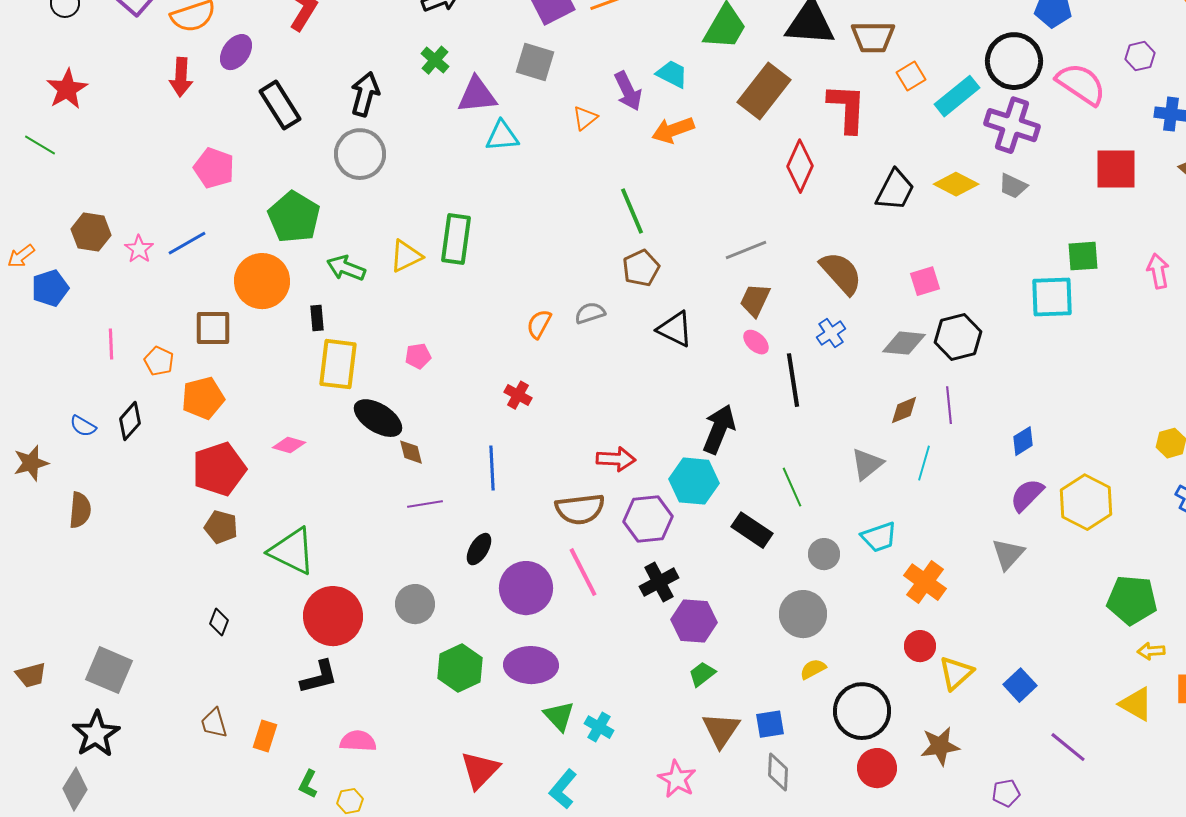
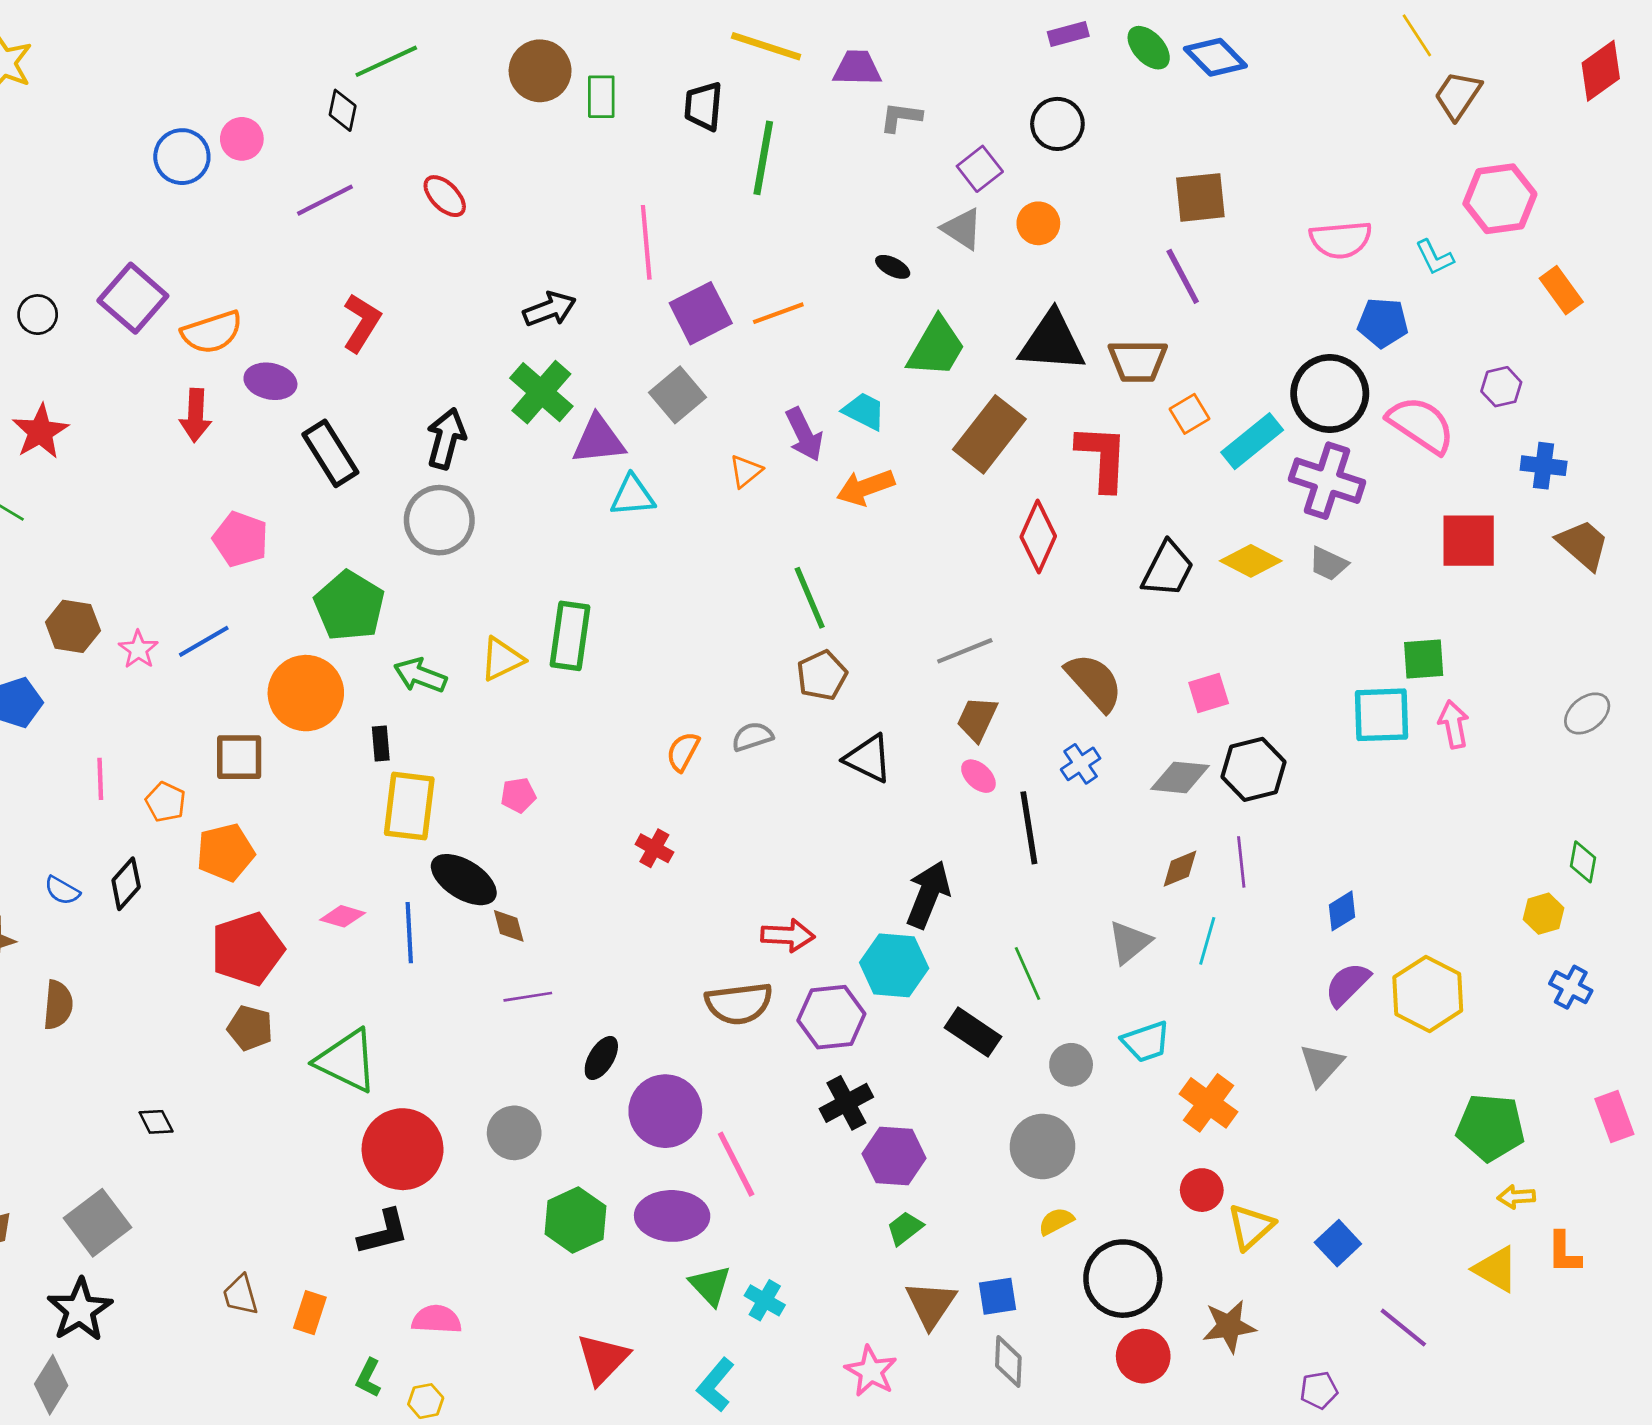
purple ellipse: (236, 52) -> (270, 381), turned 66
green cross: (435, 60) -> (541, 392), size x1.6
gray square: (535, 62) -> (678, 395), turned 33
pink arrow: (1158, 271) -> (1454, 724), moved
blue line: (492, 468) -> (409, 933), moved
pink line: (583, 572) -> (736, 1164), moved
black diamond: (219, 622) -> (156, 1122), moved, turned -48
gray square: (109, 670) -> (98, 1223), turned 30

